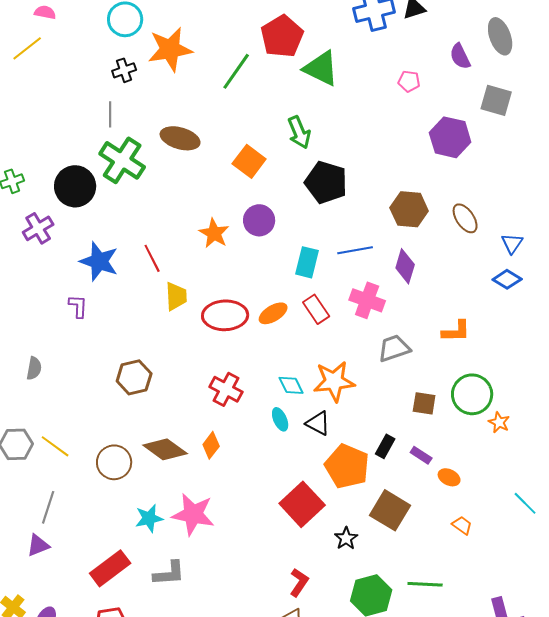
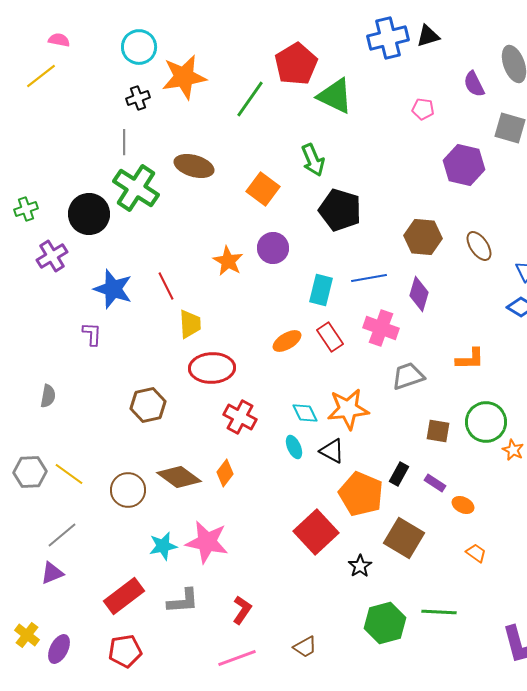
red ellipse: (225, 315) -> (212, 368), moved
gray line: (48, 507) -> (62, 535), turned 32
red L-shape: (299, 582) -> (242, 610), moved

